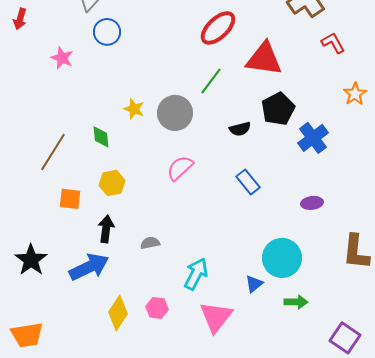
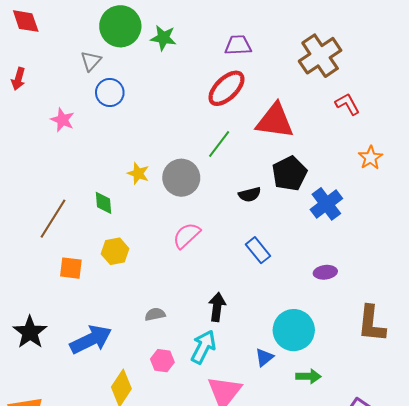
black arrow: (106, 229) -> (217, 307), moved
pink hexagon: (157, 308) -> (162, 361), moved

